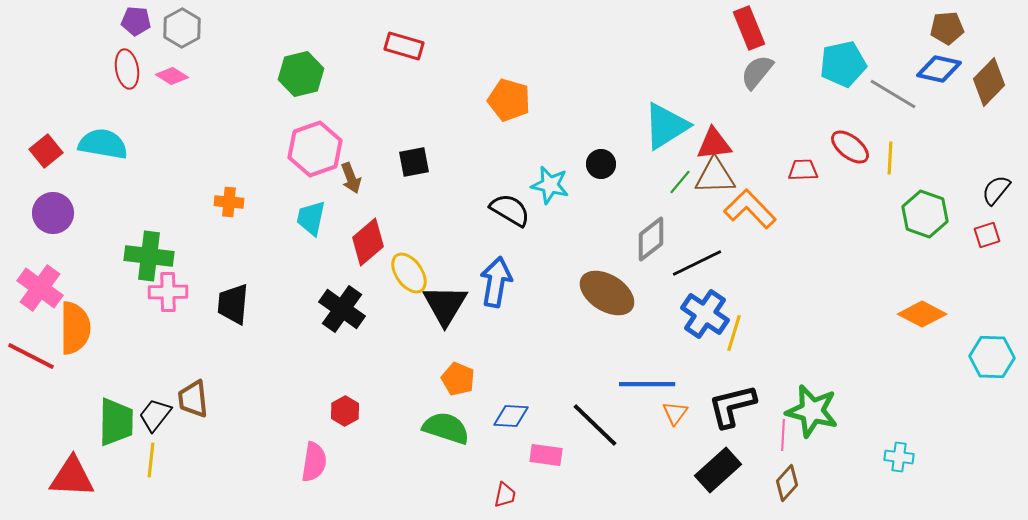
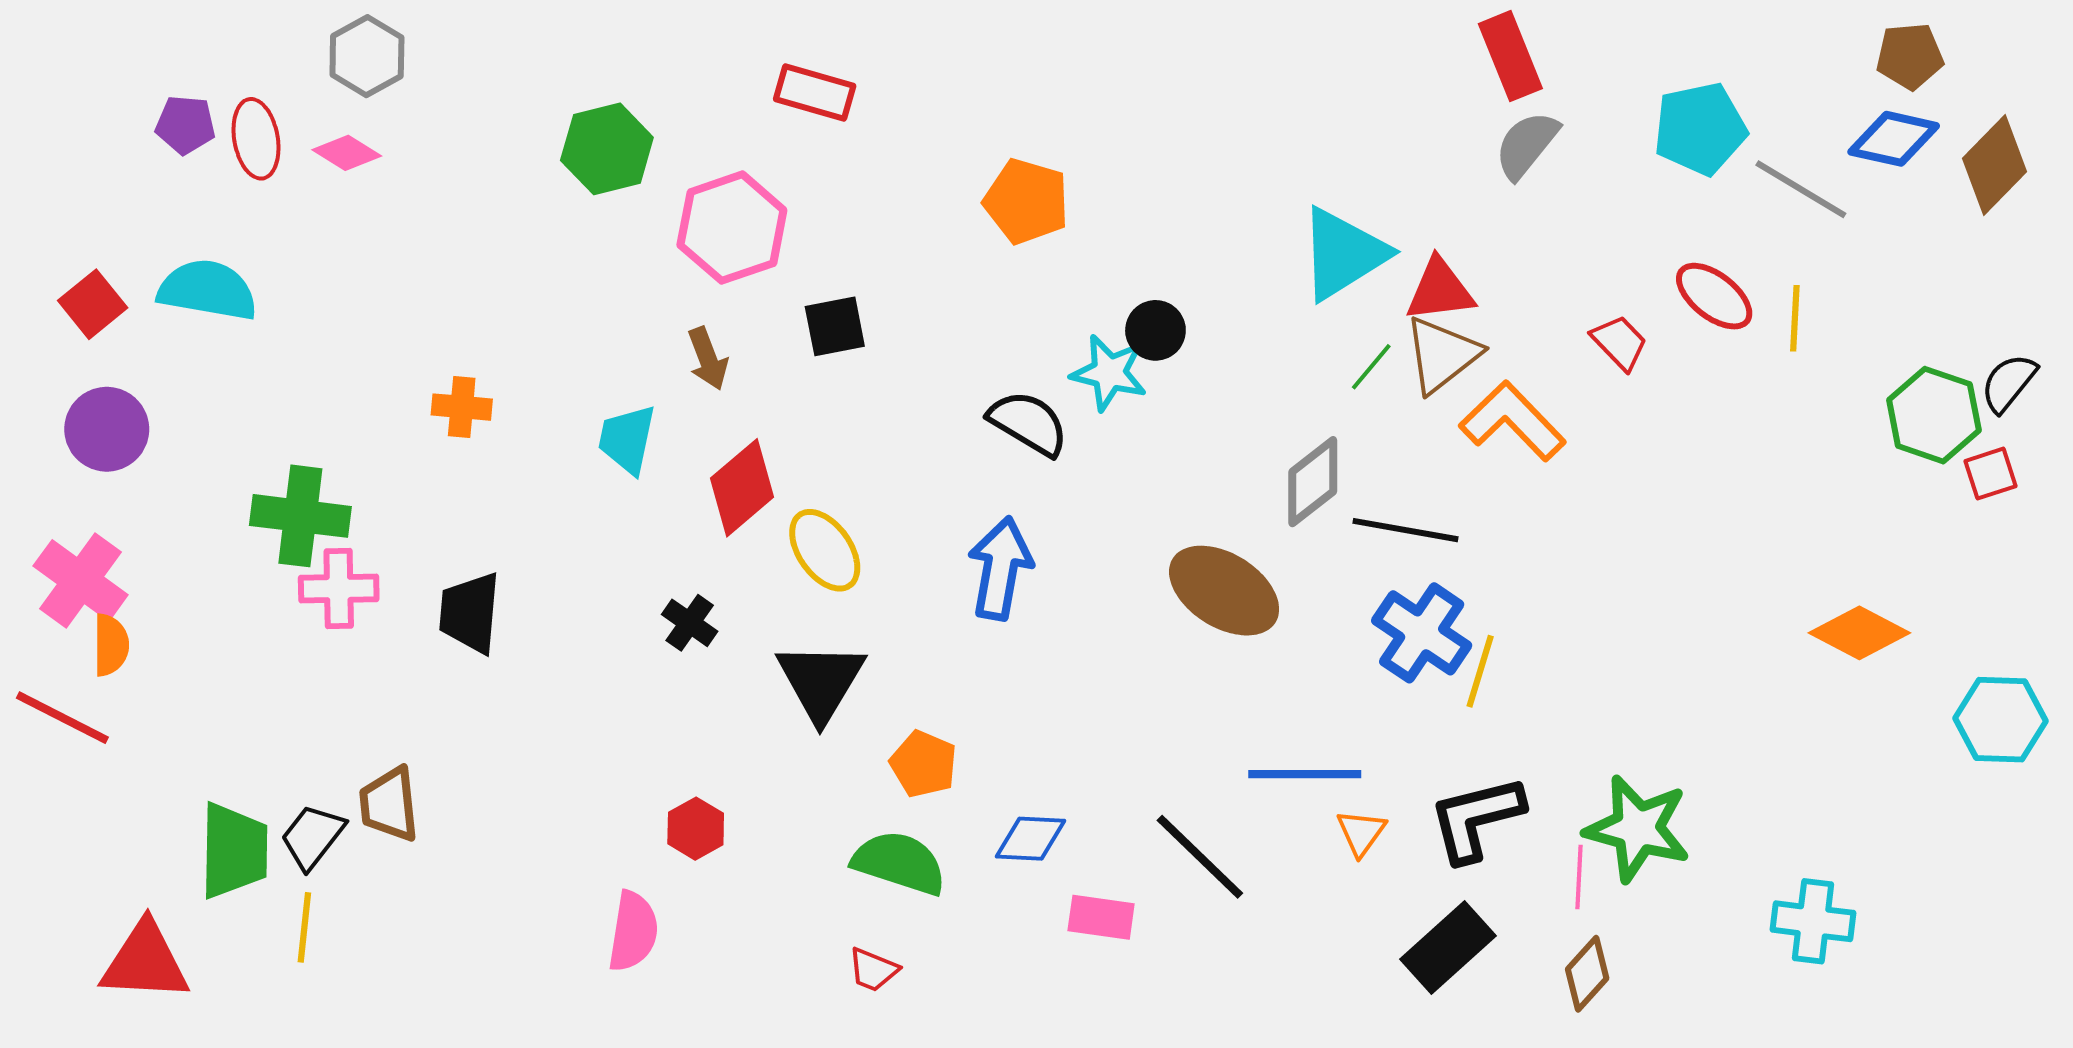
purple pentagon: (136, 21) -> (185, 125), moved
pink hexagon: (315, 149) -> (732, 228), moved
black circle: (601, 164) -> (1155, 330), moved
red trapezoid: (803, 170) -> (1619, 342), turned 48
brown triangle: (715, 176) -> (1442, 355), turned -36
green hexagon: (925, 214) -> (1934, 415), moved
black line: (697, 263) -> (1406, 530), turned 36
black triangle: (445, 305) -> (821, 681), moved
black cross: (342, 309) -> (690, 623), size x0.6
orange semicircle: (75, 328) -> (111, 645), moved, size x0.6
cyan cross: (899, 457) -> (1813, 921), size x1.4
red trapezoid: (505, 495) -> (873, 970), moved, turned 100

